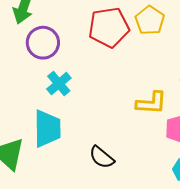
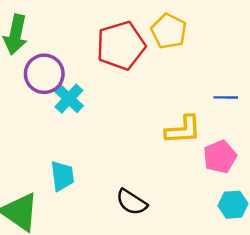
cyan cross: (59, 84) -> (69, 99), moved
cyan trapezoid: (47, 129) -> (62, 176), size x0.7

